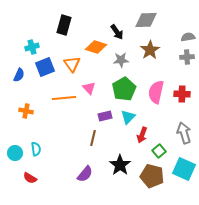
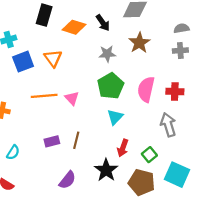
orange diamond: (96, 47) -> (74, 27), moved
pink triangle: (89, 88) -> (72, 98), moved
purple rectangle: (105, 116) -> (52, 141), moved
gray arrow: (184, 133) -> (168, 125), moved
red arrow: (142, 135) -> (123, 148), moved
cyan semicircle: (36, 149) -> (13, 152), turned 40

